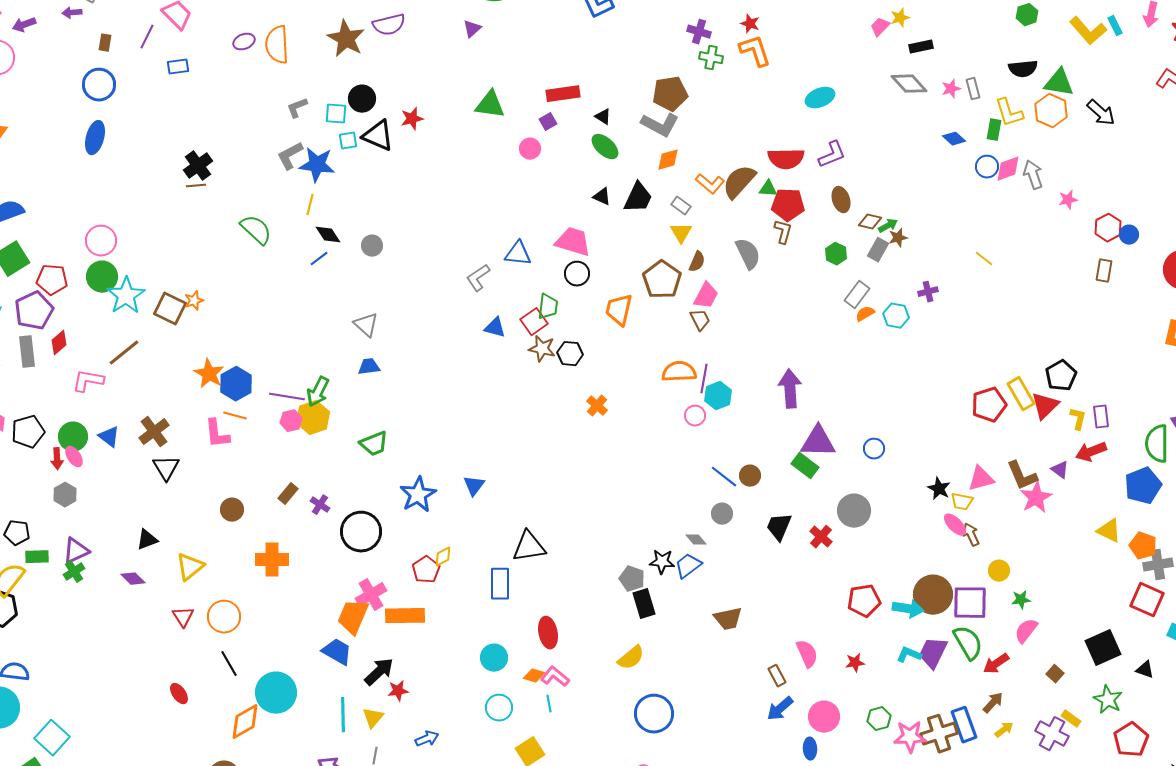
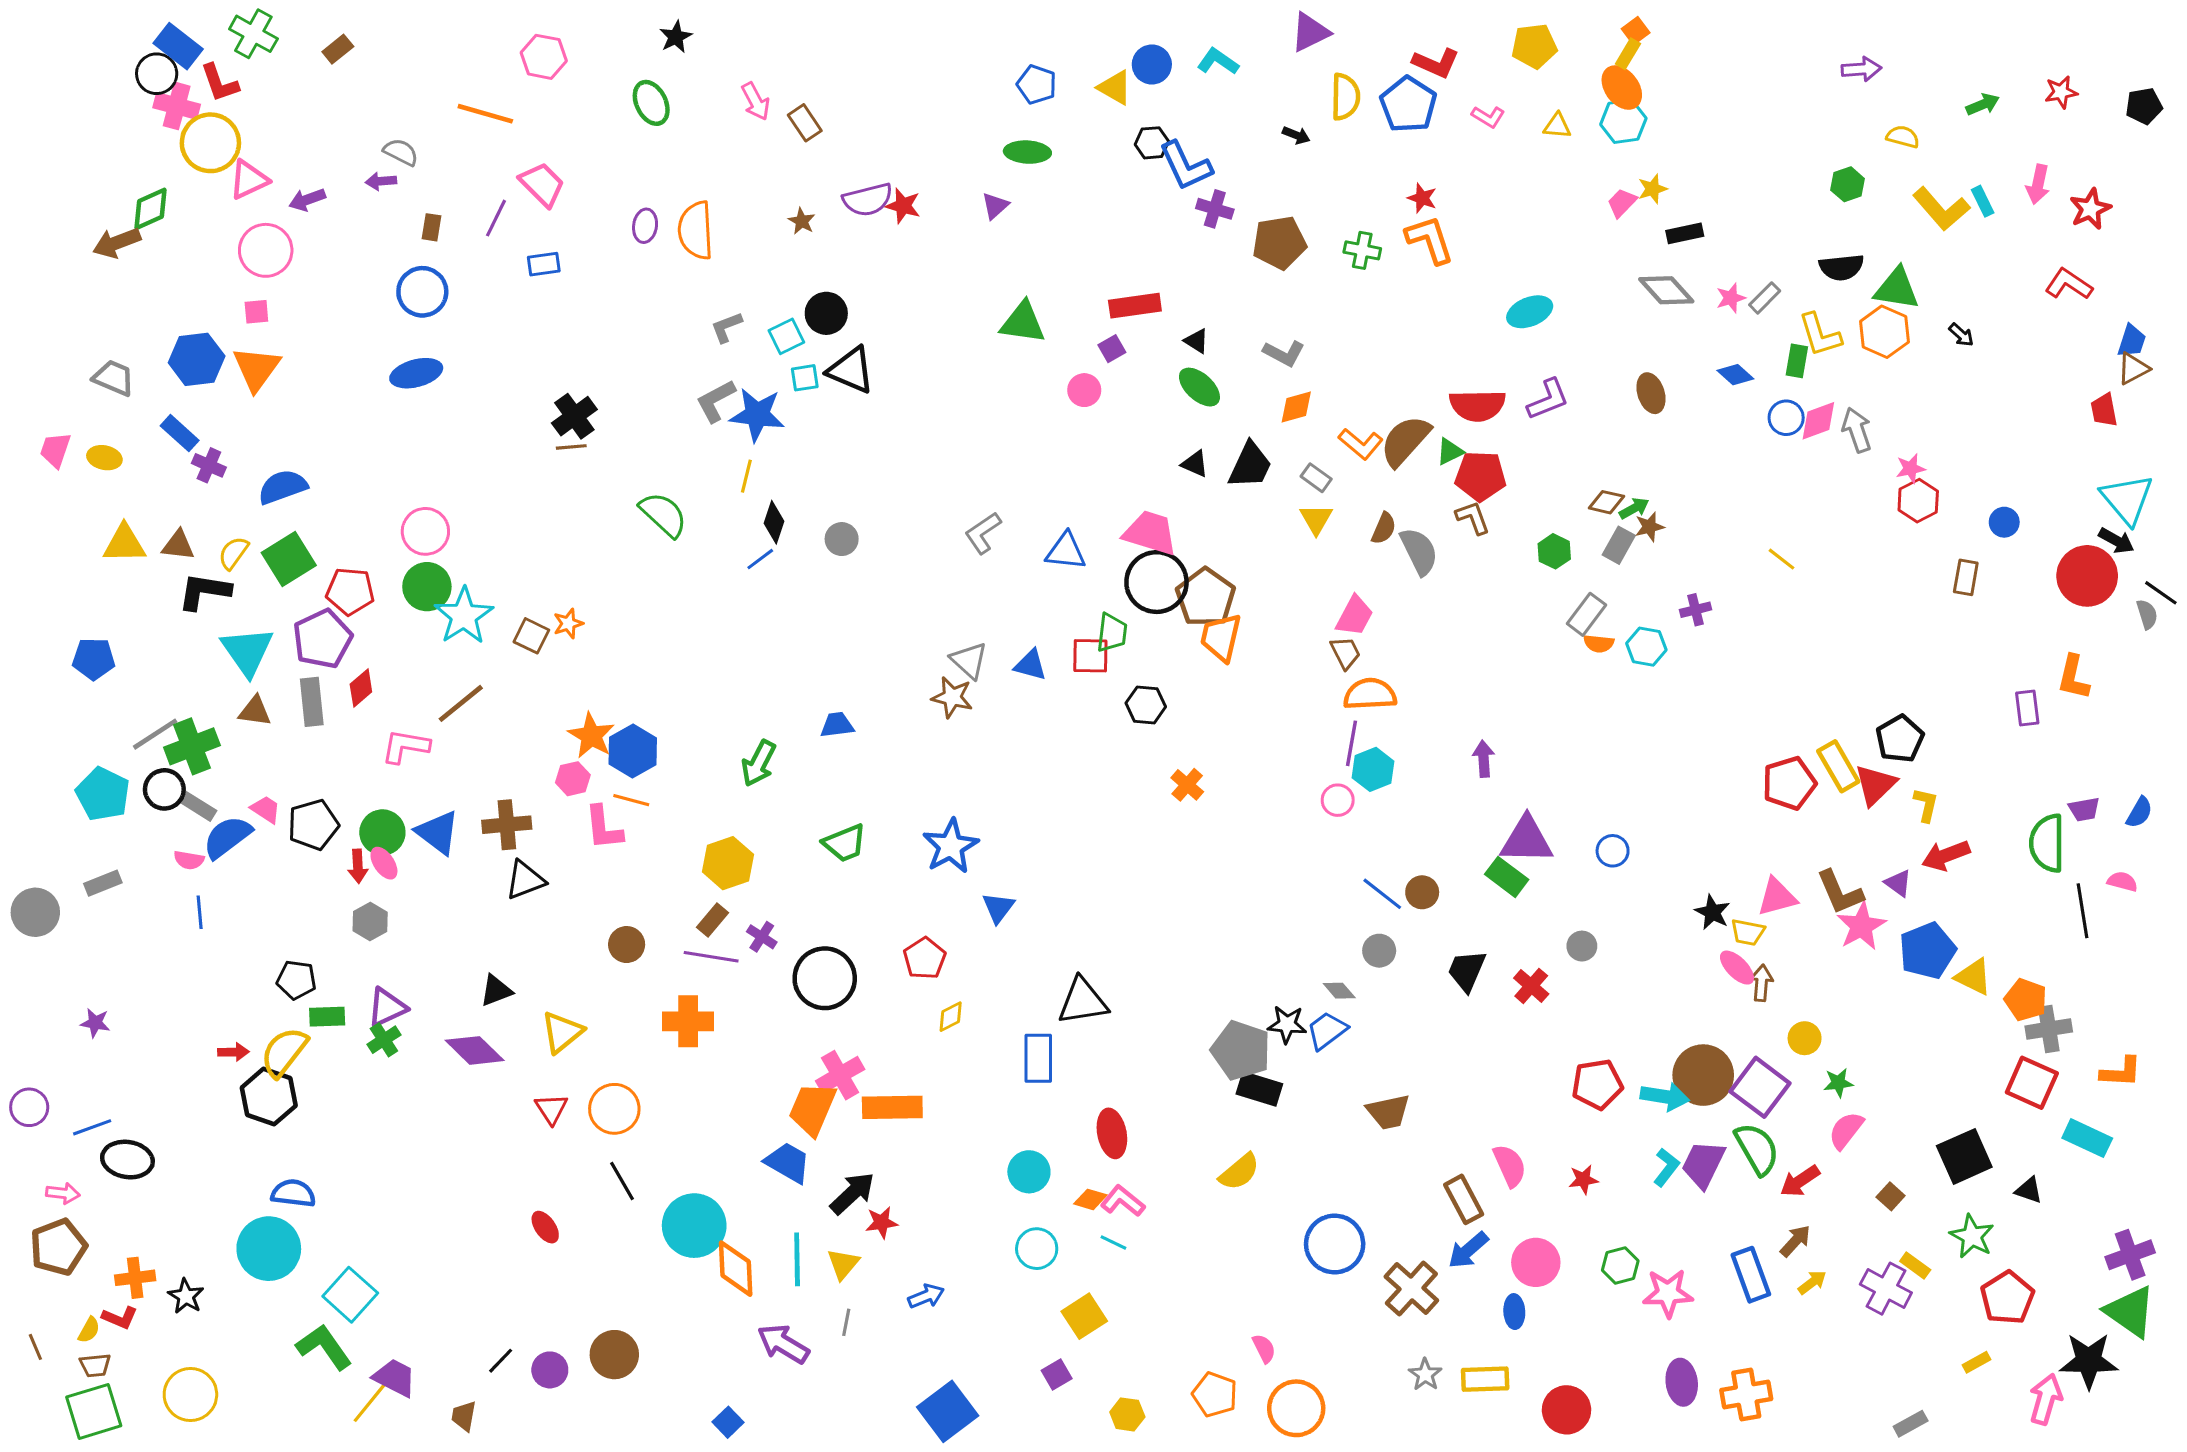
purple cross: (699, 32) -> (1215, 209), moved
brown star: (346, 39) -> (802, 221), size x0.5
purple ellipse: (244, 42) -> (645, 226), turned -60
gray rectangle: (973, 89) -> (1765, 298), turned 60
brown pentagon: (670, 94) -> (1279, 243), moved
black arrow: (1101, 113) -> (1961, 335), size x0.6
cyan square: (336, 114) -> (786, 336), turned -30
red star: (412, 119) -> (903, 206), moved, turned 30
gray L-shape: (660, 125) -> (1284, 353), size x0.7
blue ellipse: (95, 138) -> (416, 373), turned 60
green triangle: (768, 189) -> (1450, 452), turned -30
brown ellipse: (841, 200) -> (1651, 393), moved
red hexagon: (1108, 228) -> (1918, 501), moved
brown L-shape: (783, 232) -> (1473, 518), turned -35
black diamond: (328, 235) -> (774, 522), turned 52
brown semicircle: (697, 262) -> (1384, 528), moved
black circle: (577, 274) -> (1156, 582), size x1.6
gray L-shape: (478, 278) -> (983, 533), moved
brown pentagon: (662, 280) -> (1206, 597), moved
brown square: (170, 309) -> (531, 636), size x0.7
orange semicircle: (865, 314) -> (1599, 643), turned -144
red square: (534, 322) -> (1090, 656), turned 36
gray triangle: (366, 325) -> (969, 660), moved
brown star: (542, 349) -> (952, 697), moved
orange semicircle: (679, 372) -> (1370, 694), moved
purple arrow: (790, 389) -> (1484, 759), size x0.6
purple line: (287, 397) -> (711, 957), moved
purple rectangle: (1101, 417) -> (2027, 708), moved
yellow hexagon: (313, 418) -> (728, 863), moved
pink hexagon: (291, 421) -> (573, 779), moved
brown cross: (154, 432) -> (507, 825), turned 32
blue triangle: (109, 437) -> (438, 832), size x1.4
black triangle: (166, 468) -> (525, 880), turned 40
blue pentagon: (1143, 486) -> (1927, 951), moved
blue star: (418, 495) -> (951, 846), moved
gray circle: (854, 511) -> (1582, 946), size x0.6
brown arrow: (971, 535) -> (1762, 983), turned 30
red pentagon: (426, 570) -> (925, 958), moved
purple diamond: (133, 579) -> (475, 1050), size x1.5
gray pentagon: (632, 579) -> (1241, 1050), size x1.5
purple square: (970, 603) -> (1760, 1087), turned 36
black rectangle: (644, 604) -> (1259, 1089), turned -56
cyan L-shape: (909, 655) -> (1666, 1167), turned 105
brown rectangle: (777, 676) -> (1464, 1199), size x1.4
cyan line: (549, 704) -> (1113, 1242), turned -54
blue circle: (654, 714) -> (1335, 1244), moved
orange diamond: (245, 722) -> (736, 1269), moved, turned -63
brown cross: (939, 734) -> (1411, 1289), moved, turned -30

